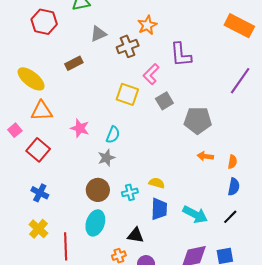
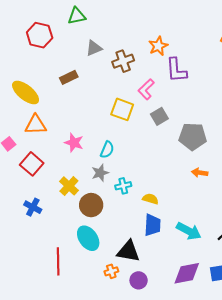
orange star: (147, 25) -> (158, 46), moved
cyan cross: (130, 192) -> (123, 186), moved
cyan ellipse: (95, 223) -> (88, 238), turned -55
yellow cross: (38, 229) -> (69, 186), moved
black triangle: (136, 235) -> (128, 251), size x1.4

